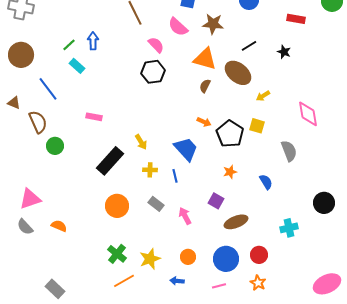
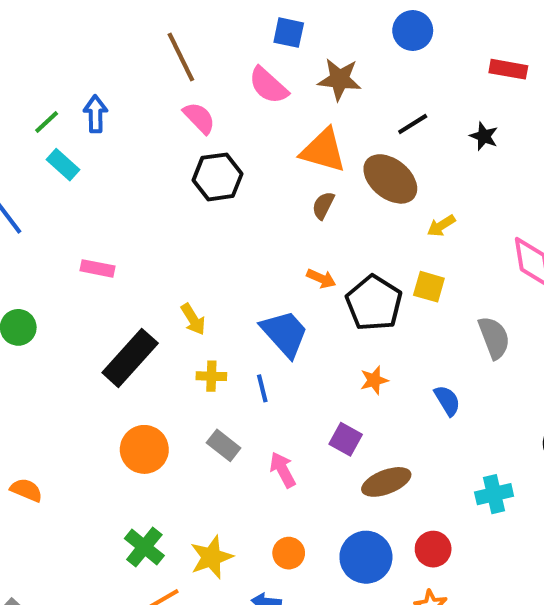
pink semicircle: (156, 45) -> (199, 118), moved

